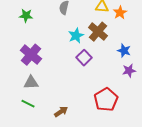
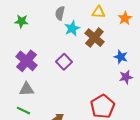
orange star: (120, 13) -> (125, 18), moved
cyan star: (76, 36) -> (72, 28), moved
purple square: (84, 58) -> (64, 62), moved

